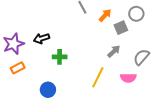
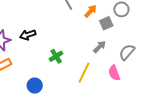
green cross: (60, 57) -> (56, 56), moved, turned -32
pink semicircle: (128, 78) -> (114, 73), turned 70

